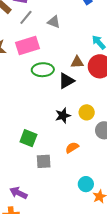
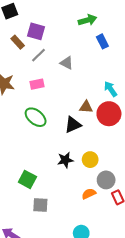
pink rectangle: (28, 45) -> (37, 84), size x0.6
green ellipse: (43, 70) -> (36, 117), moved, turned 35
orange semicircle: (72, 148) -> (89, 194), moved

